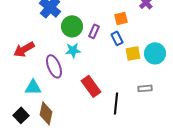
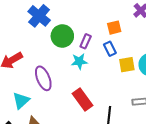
cyan star: (73, 50) -> (79, 61), moved
cyan triangle: (33, 87) -> (21, 101), turned -42

